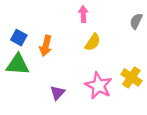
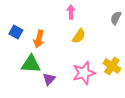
green triangle: (18, 65) -> (31, 64), moved
pink star: (99, 86) -> (84, 73), turned 30

